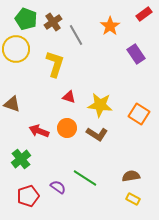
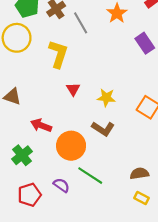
red triangle: (69, 97) -> (73, 89), turned 40
yellow star: (100, 105) -> (106, 98), size x0.7
orange circle: (67, 128) -> (71, 146), moved, size x1.4

